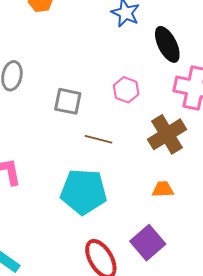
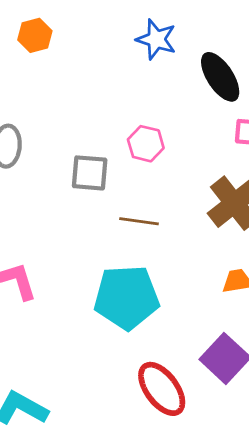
pink hexagon: (126, 90) -> (146, 144), moved

